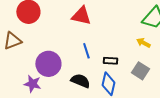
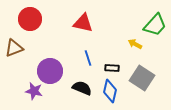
yellow arrow: (143, 43) -> (135, 44), moved
gray square: (140, 71) -> (142, 78), size x1.4

